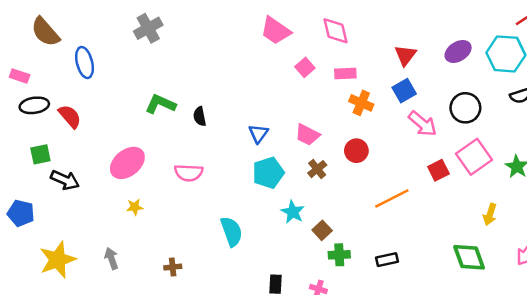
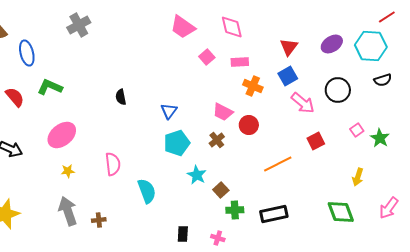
green L-shape: (160, 104) -> (50, 87), moved
pink trapezoid: (307, 135) -> (223, 112), moved
pink square: (474, 157) -> (357, 130), moved, size x0.5
pink semicircle: (189, 173) -> (113, 164), moved, turned -100
gray arrow: (111, 258) -> (68, 211), moved, size x1.6
black rectangle: (387, 260) -> (274, 214), size x1.5

